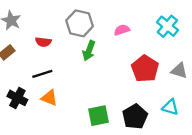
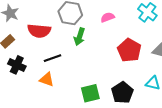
red semicircle: (43, 42) -> (39, 31), size x1.6
black line: (42, 74) -> (53, 58), moved
black cross: (17, 98) -> (17, 65), moved

